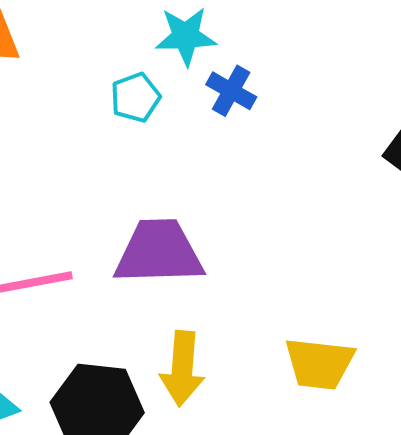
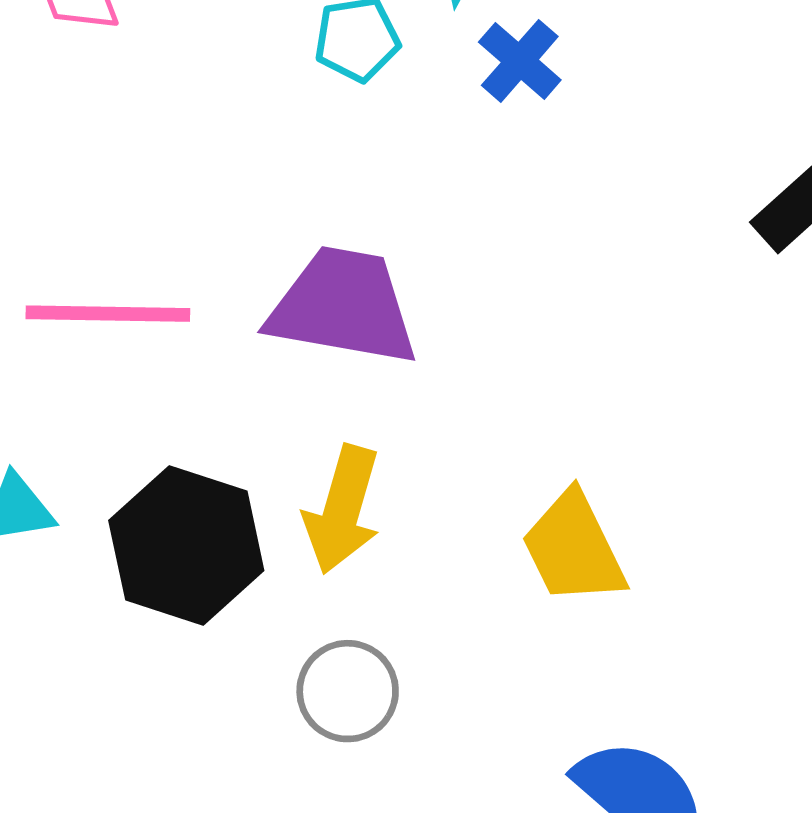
yellow trapezoid: (319, 364) -> (574, 548), turned 46

